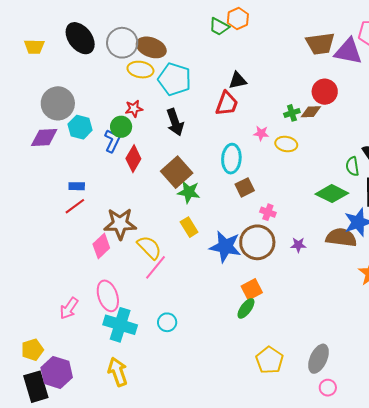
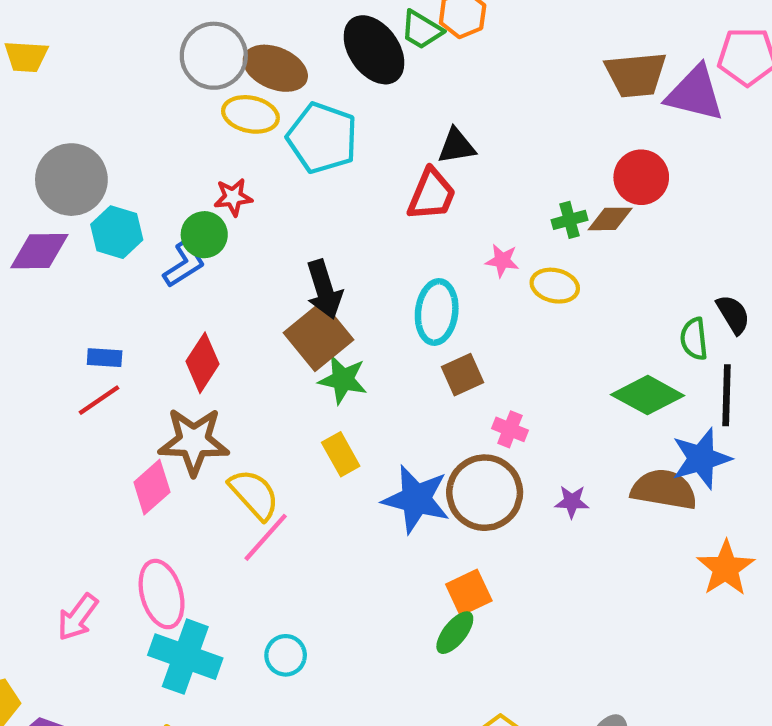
black ellipse: (80, 38) -> (374, 50), moved
black arrow: (175, 122) -> (324, 289), moved
blue L-shape: (112, 141) -> (184, 264), turned 30
red diamond: (133, 159) -> (203, 363), moved

